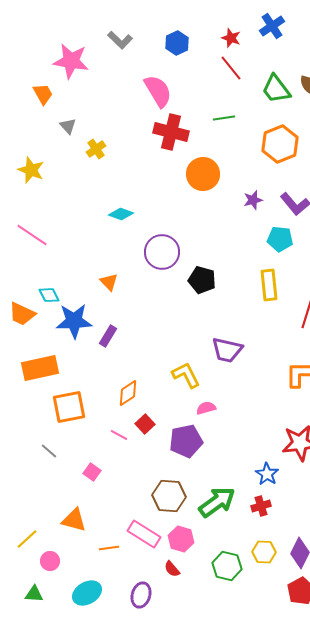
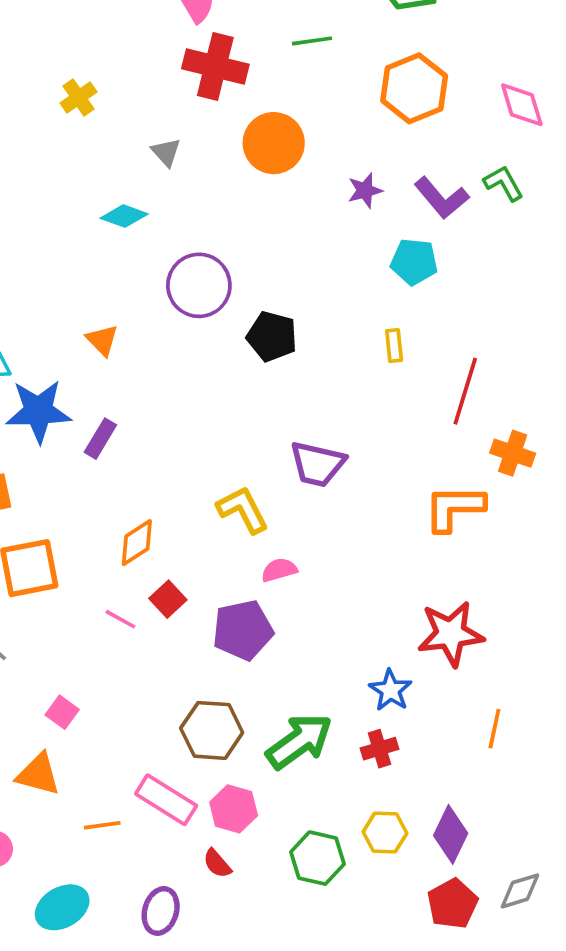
gray triangle: (68, 126) -> (166, 152), moved
yellow rectangle: (269, 285) -> (394, 346), size x0.6
pink square: (92, 472) -> (62, 712), moved

